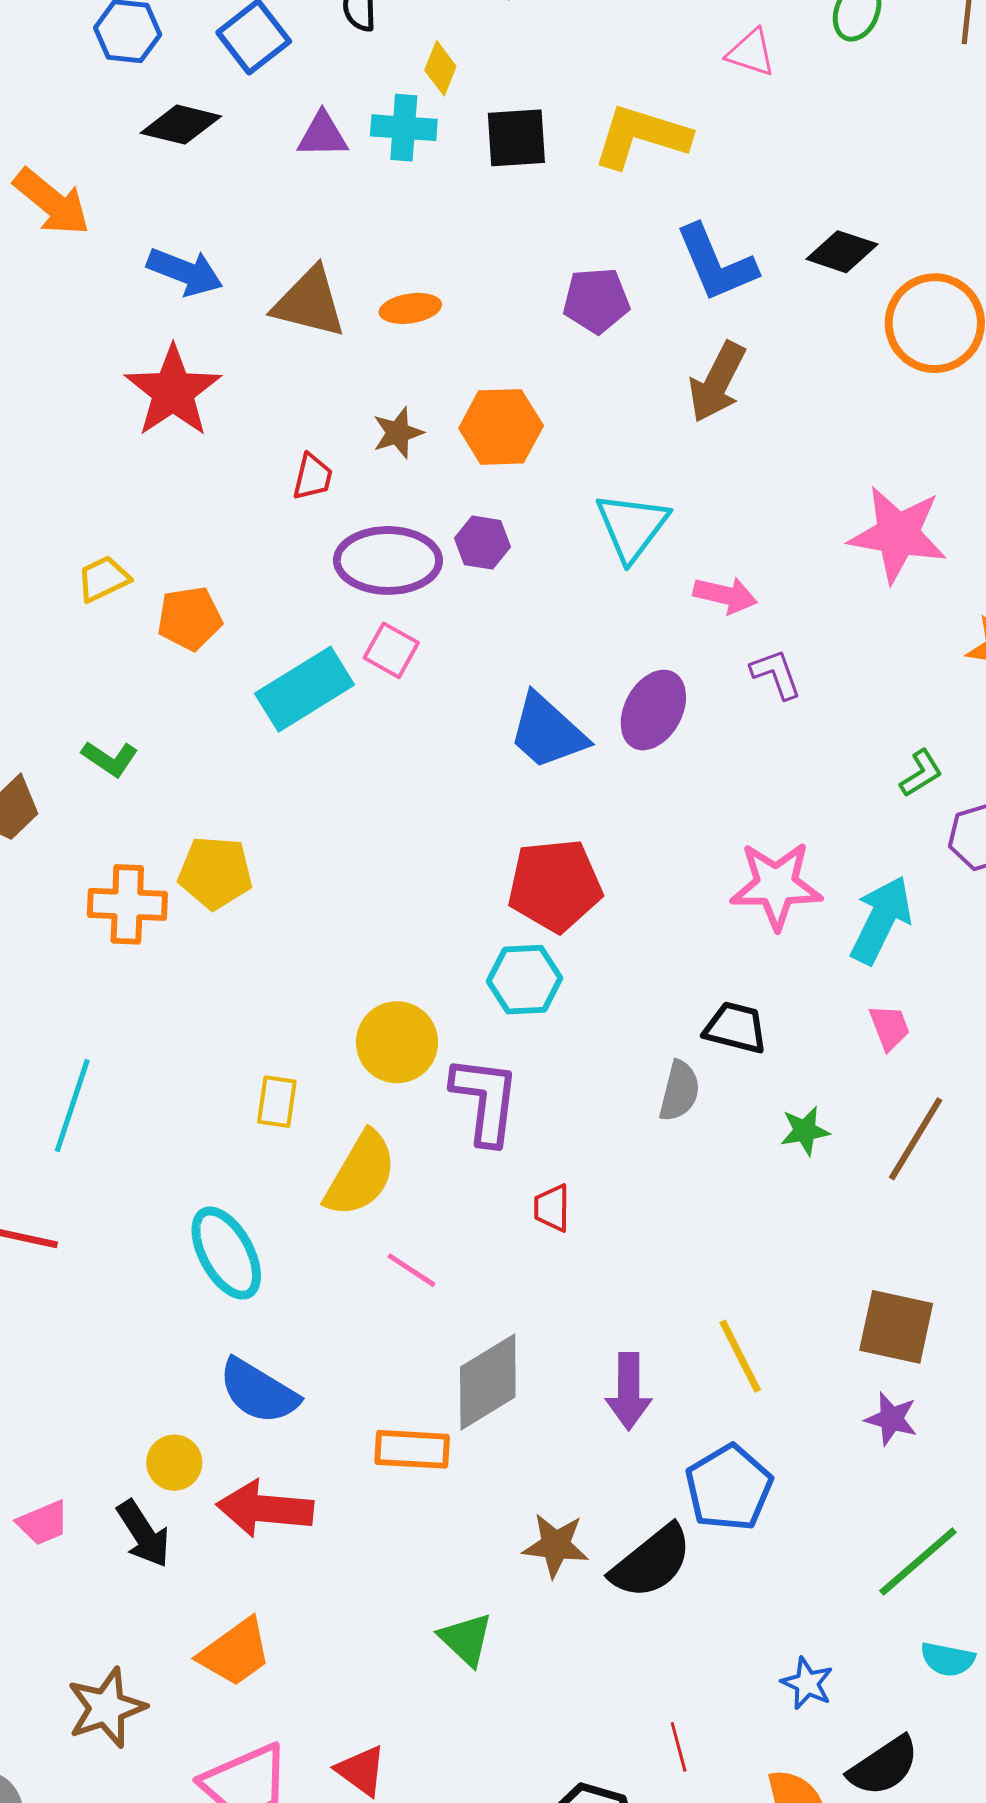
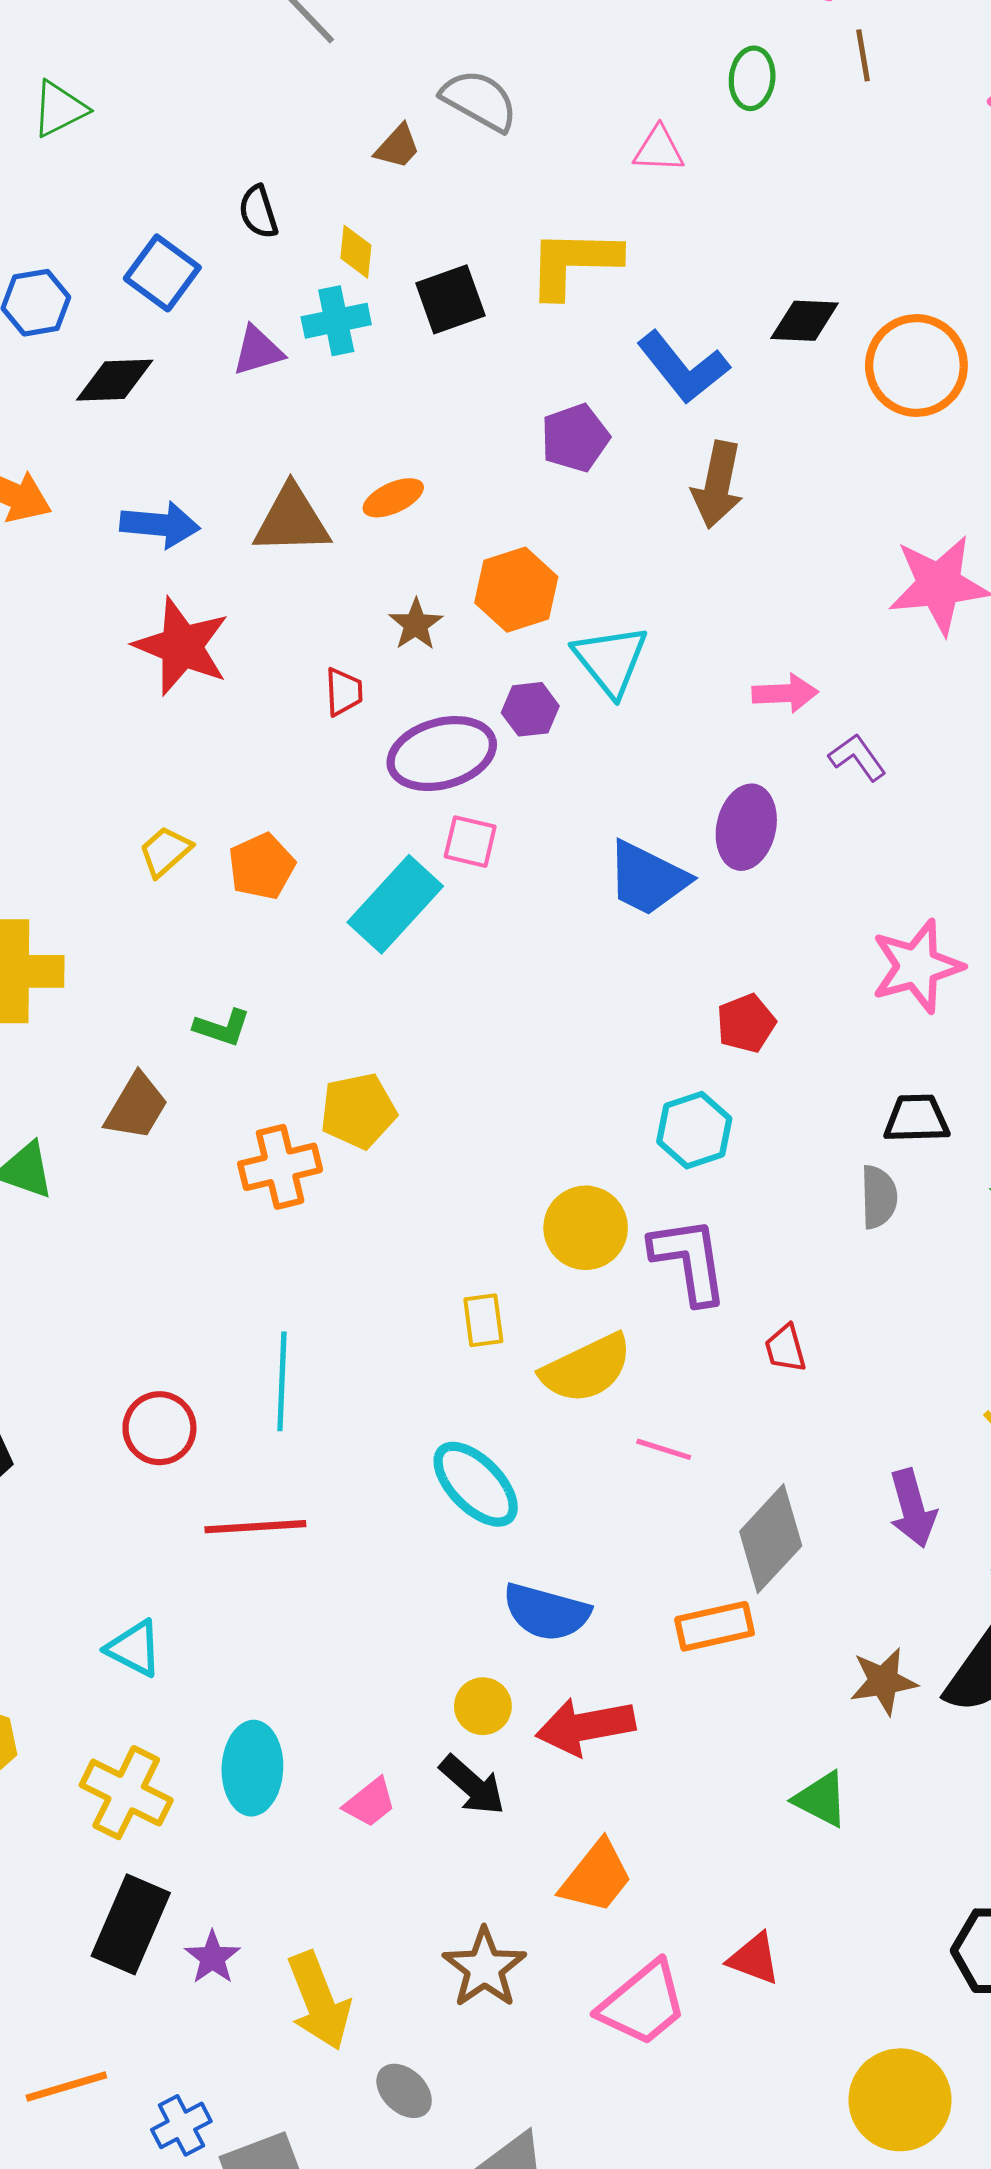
cyan triangle: (632, 527) -> (611, 660), moved
red pentagon: (555, 885) -> (746, 1023), moved, size x0.6
yellow semicircle: (361, 1174) -> (586, 1368), turned 50

